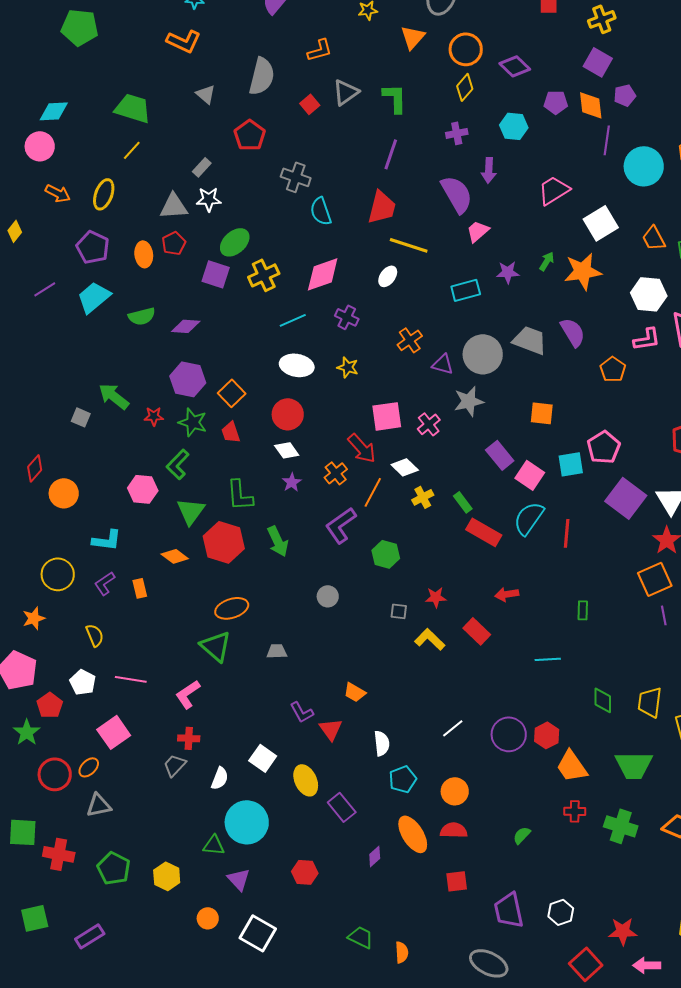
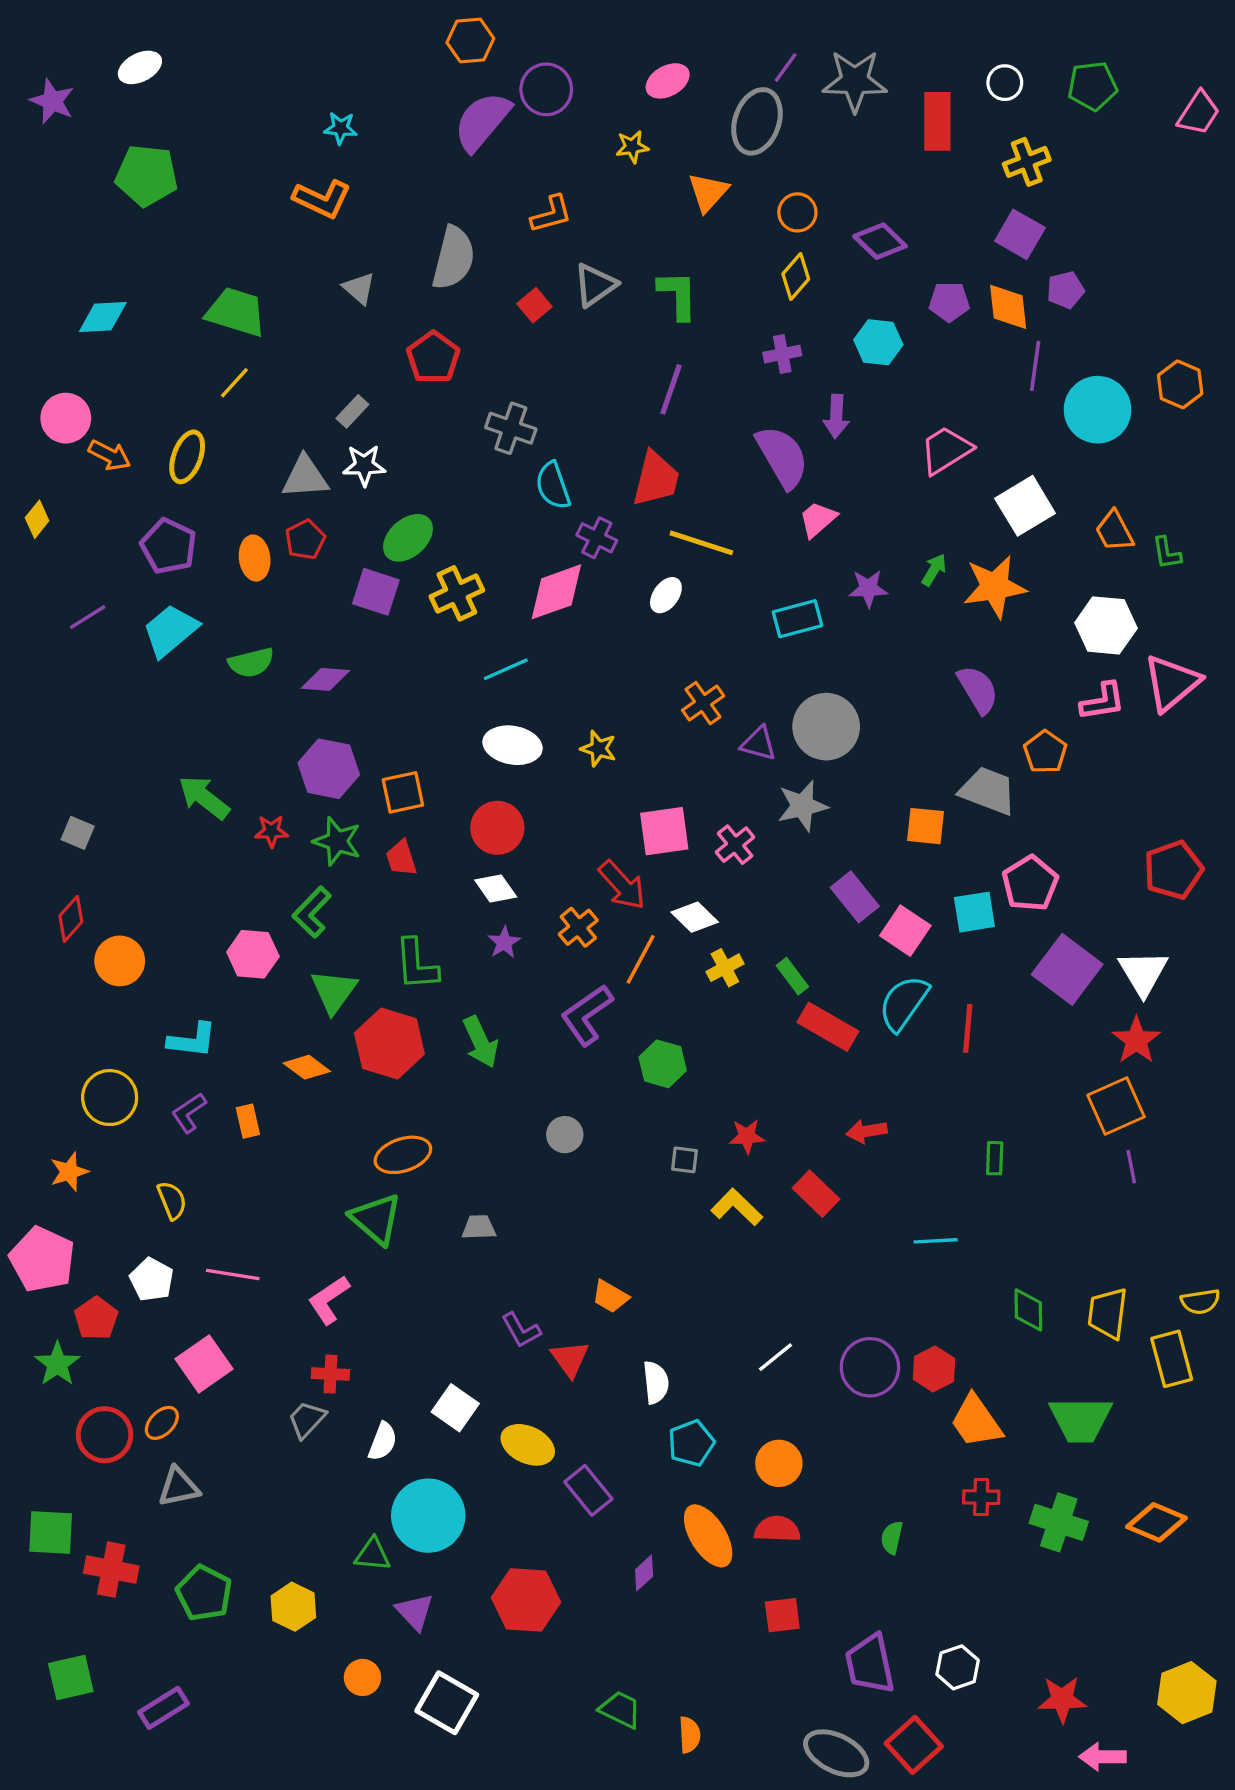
orange circle: (466, 49) -> (797, 212), size x0.7
pink circle: (40, 146) -> (66, 418), moved
purple cross: (347, 317) -> (597, 538), moved
gray trapezoid: (530, 340) -> (988, 791), moved
orange square: (232, 393) -> (403, 792), turned 32
gray square: (81, 417) -> (78, 833), moved
yellow ellipse: (306, 780) -> (528, 1445), turned -40
green semicircle: (522, 835) -> (892, 1538), turned -30
red hexagon: (305, 872) -> (526, 1600), size x1.5
red square: (586, 964) -> (914, 1745), moved

